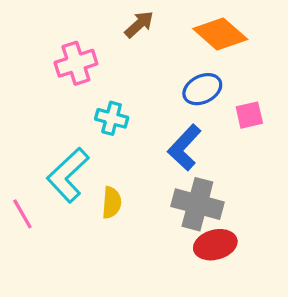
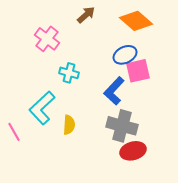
pink cross: (76, 63) -> (47, 39), turned -35
pink square: (249, 115) -> (138, 71), moved, size x1.4

